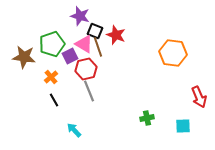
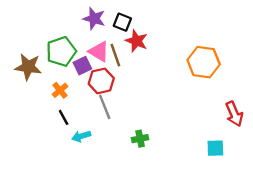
black square: (95, 31) -> (122, 22), moved
green cross: (147, 118) -> (140, 139), moved
cyan arrow: (74, 130) -> (81, 136), moved, turned -63

